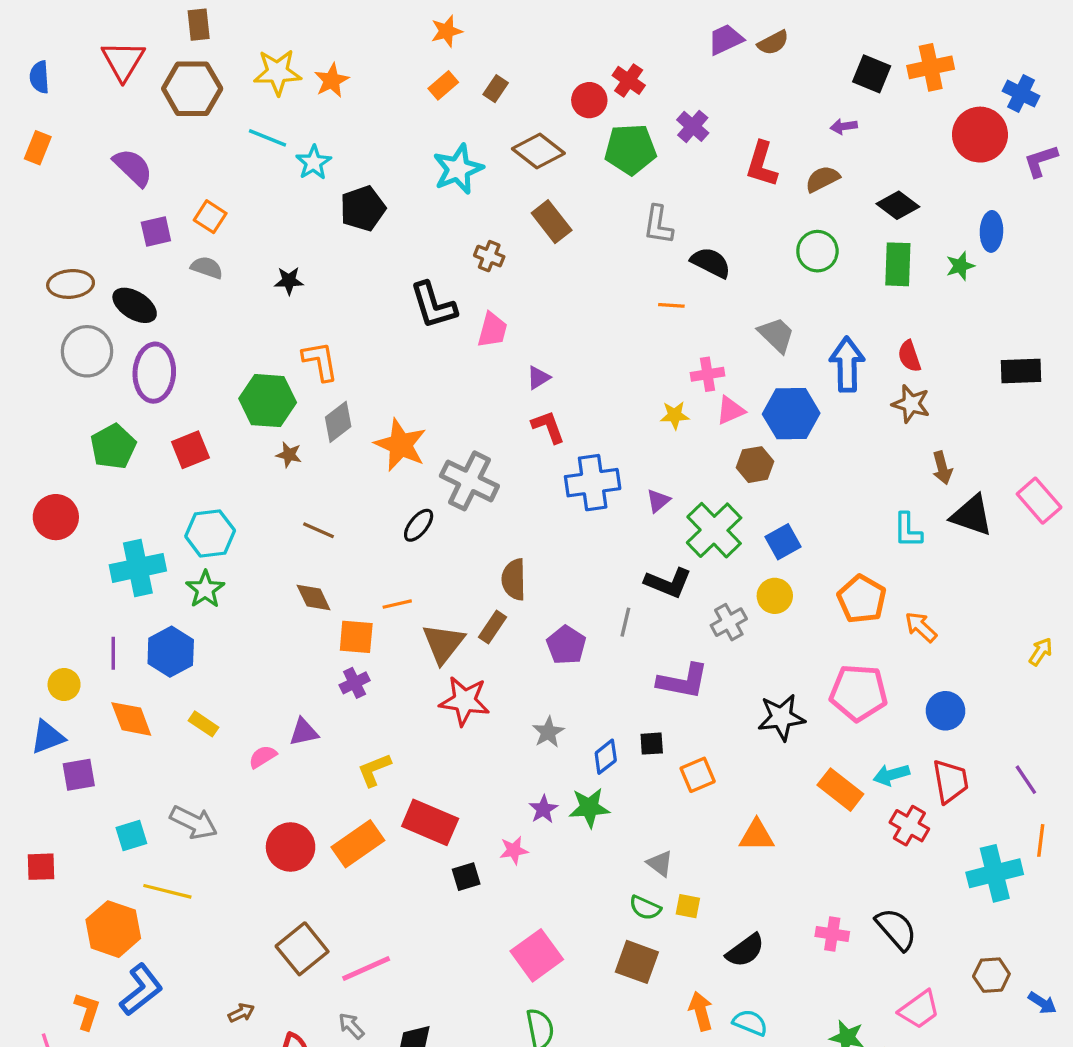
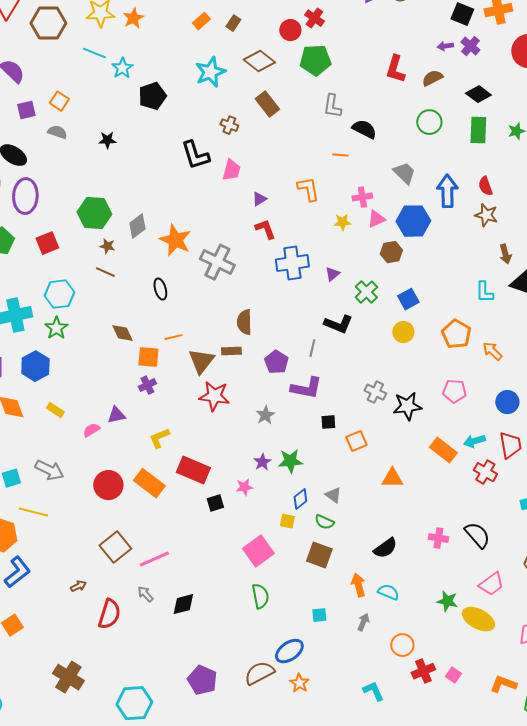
purple cross: (693, 126) -> (470, 46), moved
orange L-shape: (320, 361) -> (308, 189), moved
black ellipse: (419, 525) -> (160, 289), moved, turned -55
brown line: (318, 530) -> (105, 272), moved
green cross: (714, 530) -> (366, 292), size x0.7
gray cross: (729, 622) -> (375, 392), moved, turned -35
brown rectangle: (492, 627) -> (231, 351), turned 54
purple L-shape: (683, 681) -> (306, 388), moved
pink pentagon: (858, 693) -> (454, 391), size x0.7
blue diamond: (606, 757) -> (300, 499), moved
orange rectangle: (358, 844) -> (149, 483), turned 72
yellow square: (688, 906) -> (287, 521), moved

